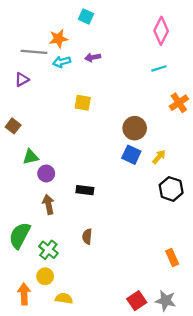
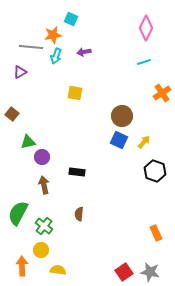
cyan square: (86, 16) -> (71, 19), moved
cyan arrow: (62, 62) -> (56, 56), turned -56

